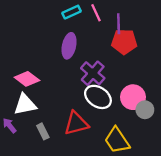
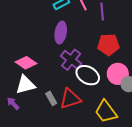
red pentagon: (124, 42) -> (108, 45), moved
purple cross: (93, 73) -> (71, 60), moved
gray rectangle: (43, 131) -> (51, 98), moved

